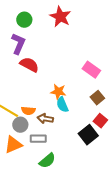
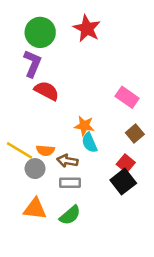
green circle: (24, 20) -> (40, 32), size x1.5
red square: (100, 121) -> (126, 163), moved
gray rectangle: (38, 139) -> (70, 183), moved
orange triangle: (13, 145) -> (35, 209), moved, turned 30

